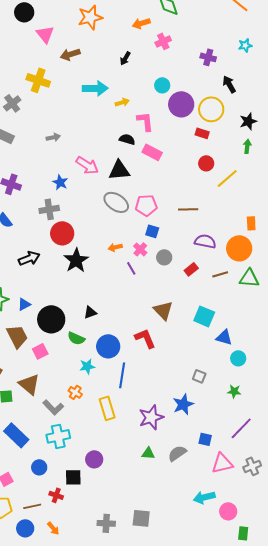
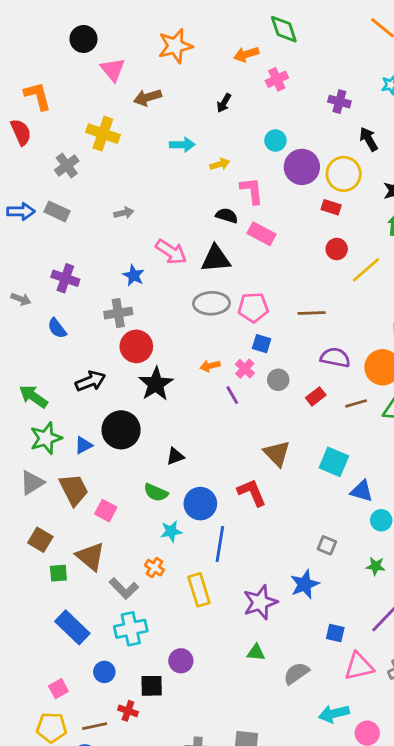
cyan arrow: (95, 88) -> (182, 145), size x0.7
gray ellipse: (116, 202) -> (211, 303), turned -35
black circle: (51, 319) -> (121, 430), moved
pink square: (40, 351) -> (106, 511), turned -35
gray semicircle: (177, 453) -> (296, 673), moved

